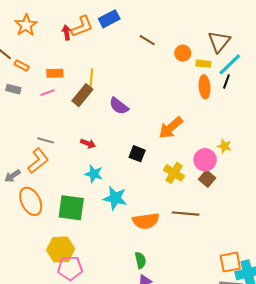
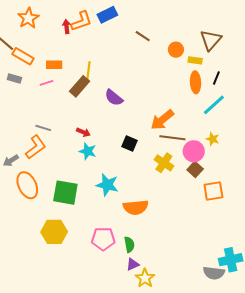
cyan line: (230, 64) -> (214, 105), moved
orange rectangle: (22, 65) -> (23, 56), size x1.5
cyan star: (94, 174) -> (88, 151), moved
brown line: (186, 214) -> (172, 138), moved
orange square: (230, 262) -> (213, 191), moved
pink pentagon: (70, 268) -> (103, 239), moved

